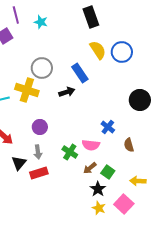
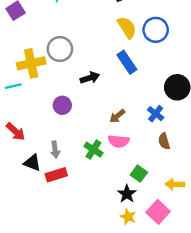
blue rectangle: (80, 73) -> (127, 62), moved
yellow cross: (27, 90) -> (31, 63), moved, turned -30
purple circle: (40, 127) -> (62, 105), moved
blue cross: (108, 127) -> (156, 114), moved
black triangle: (19, 163) -> (32, 163), turned -49
brown arrow: (90, 168) -> (117, 116), moved

